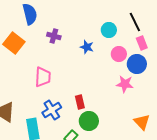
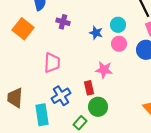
cyan circle: (109, 30) -> (118, 25), moved
pink circle: (119, 54) -> (119, 44), moved
pink star: (125, 84) -> (104, 70), moved

